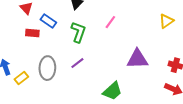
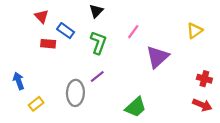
purple triangle: (137, 59) -> (157, 57), moved, turned -40
gray ellipse: (47, 68) -> (75, 93), moved
yellow rectangle: (21, 78) -> (36, 104), moved

